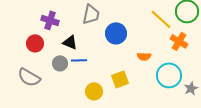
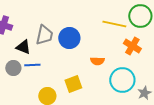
gray trapezoid: (91, 14) -> (44, 35), moved
yellow line: (161, 19) -> (114, 24), turned -30

